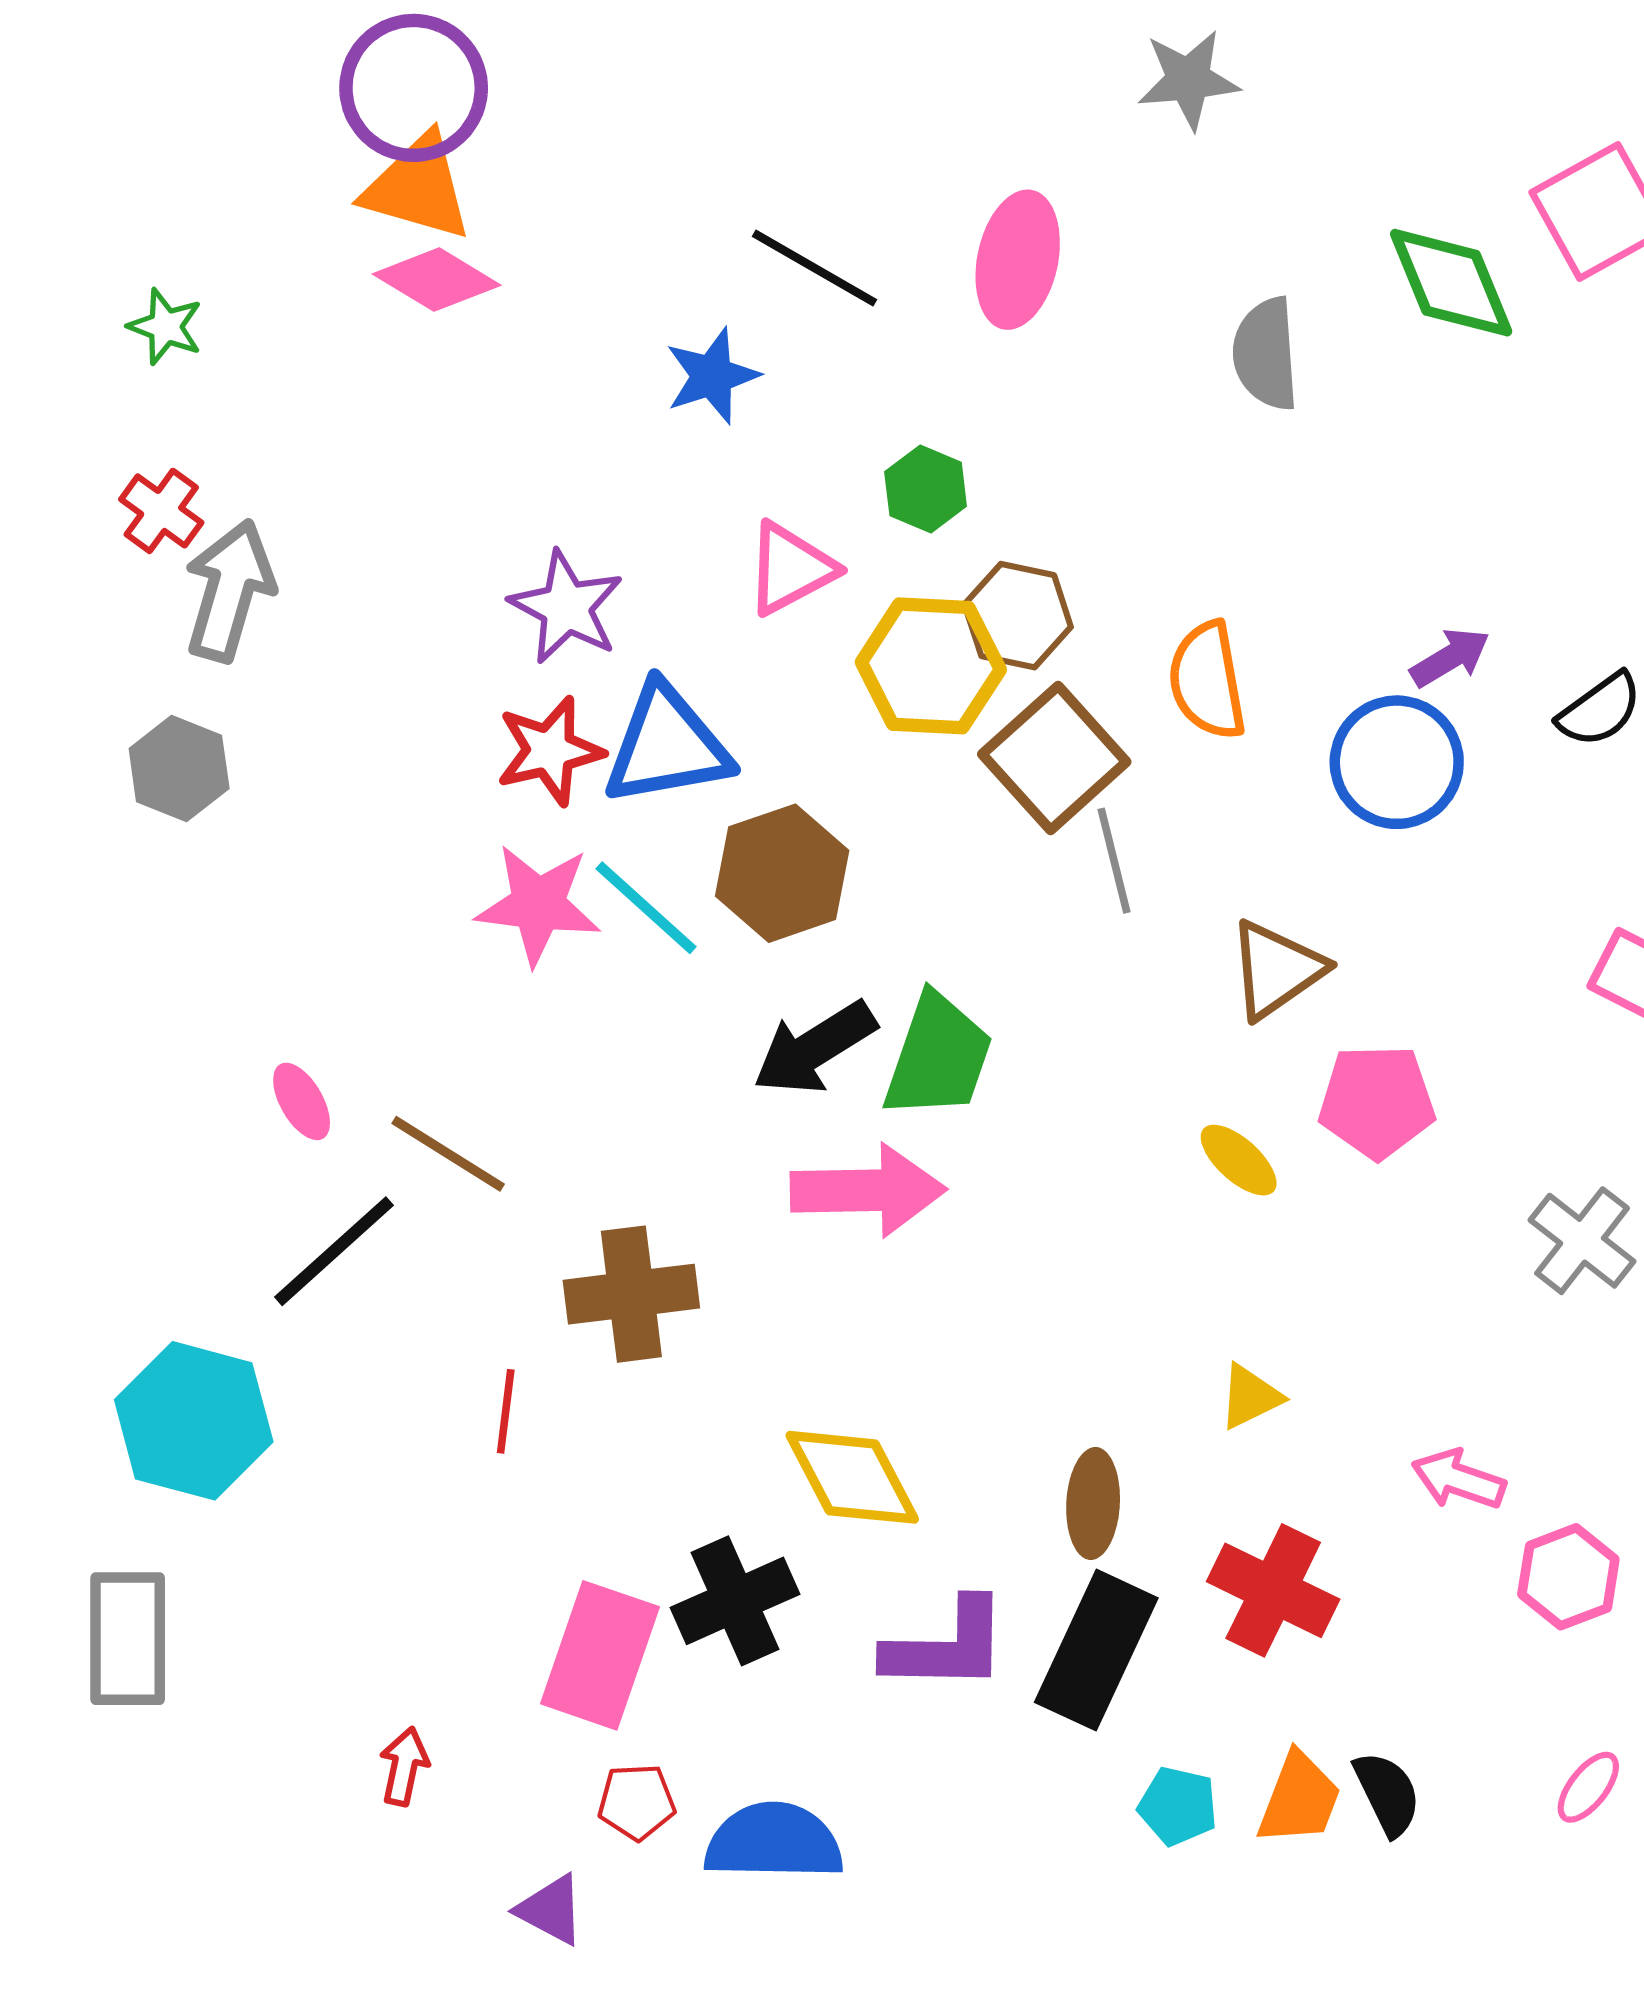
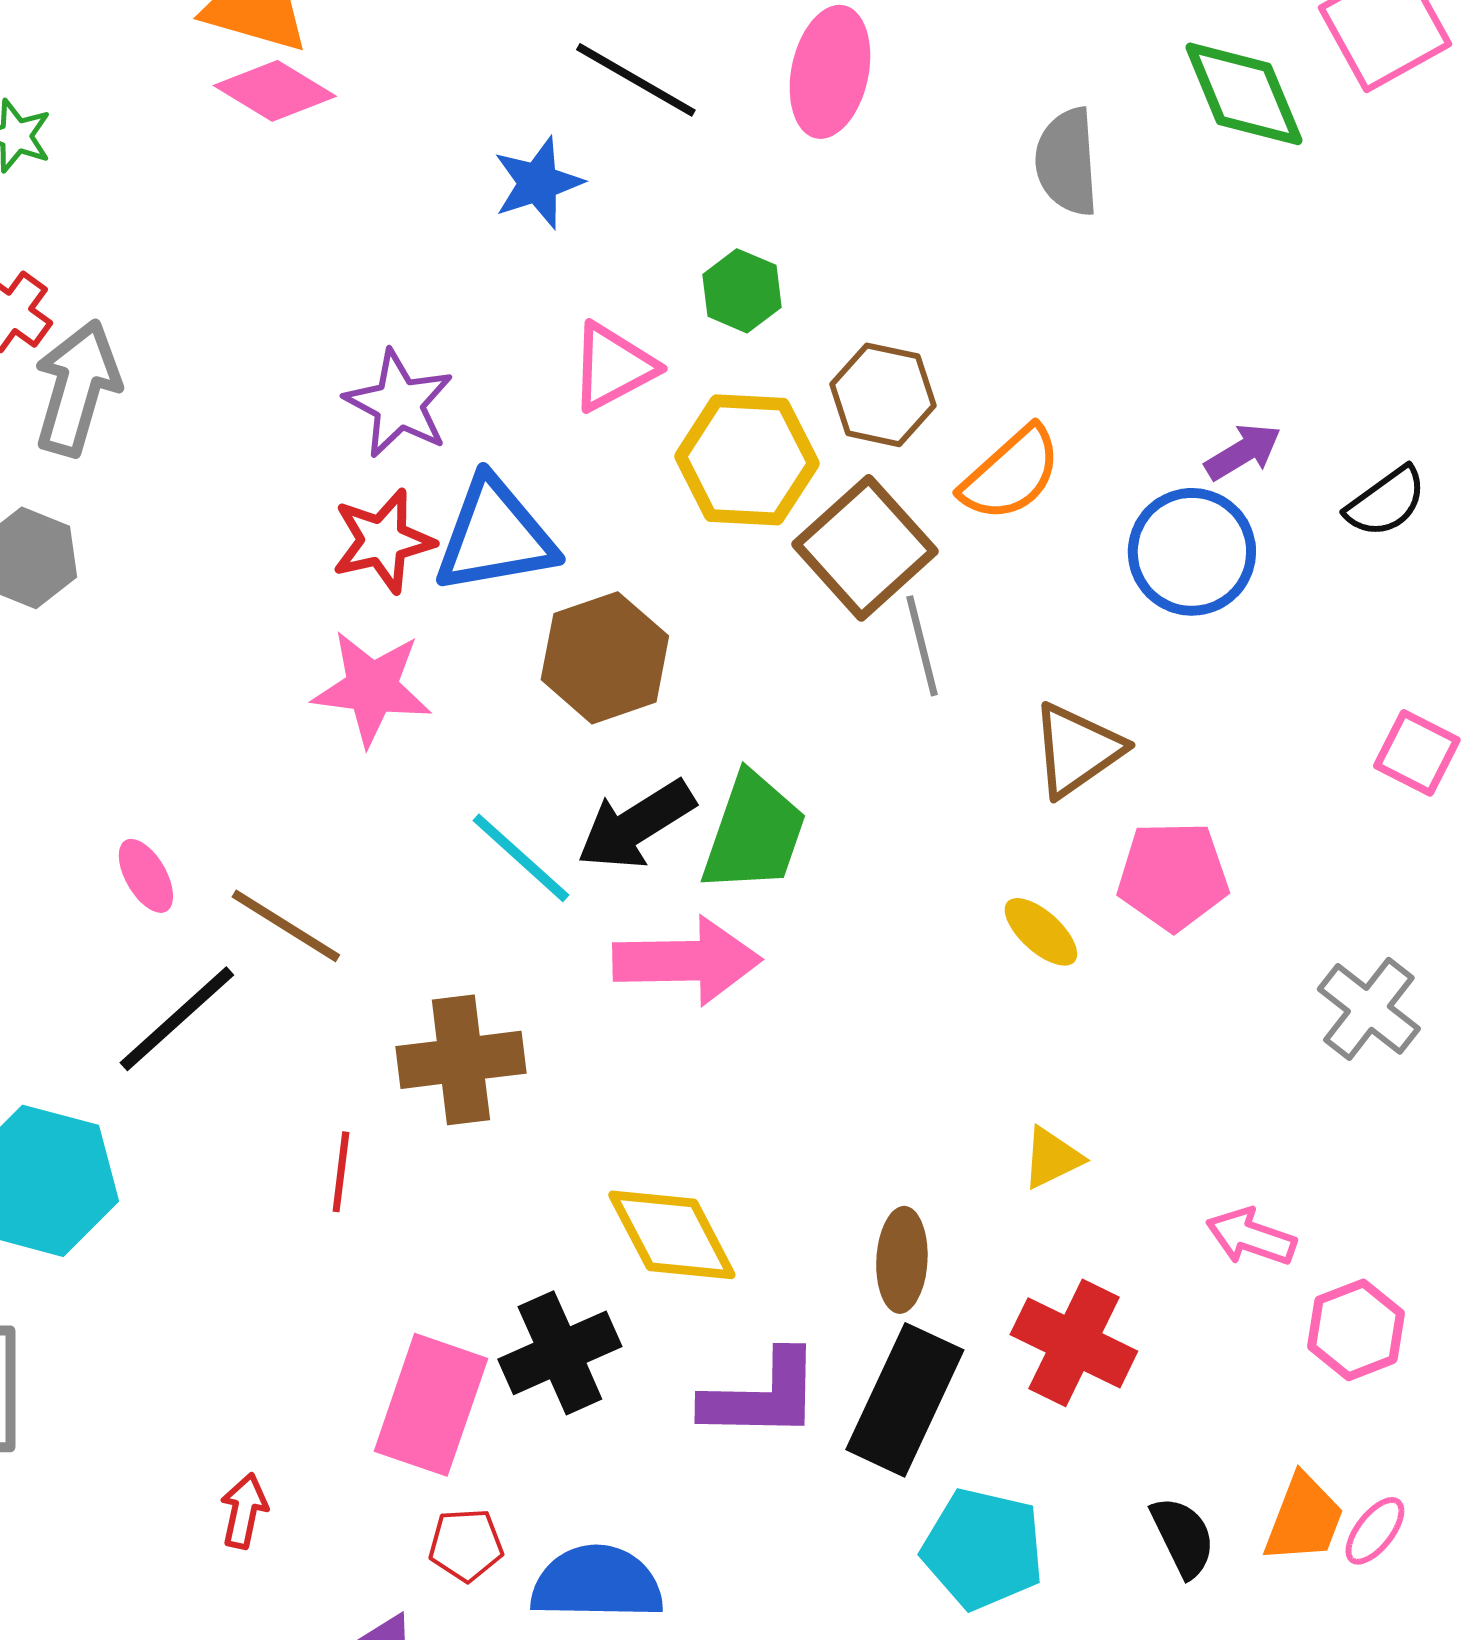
brown hexagon: (1018, 616) -> (883, 395), moved
orange semicircle: (1207, 681) -> (1011, 474), turned -122
cyan line: (646, 908) -> (521, 858), moved
orange trapezoid: (1299, 1799) -> (1304, 1519), moved
cyan pentagon: (1178, 1806) -> (983, 1549), size x1.6

